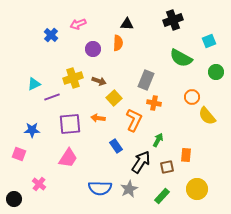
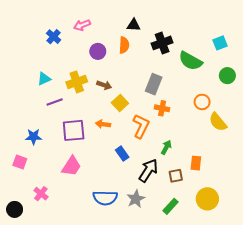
black cross: (173, 20) -> (162, 43), moved
cyan triangle: (34, 84) -> (44, 79), moved

